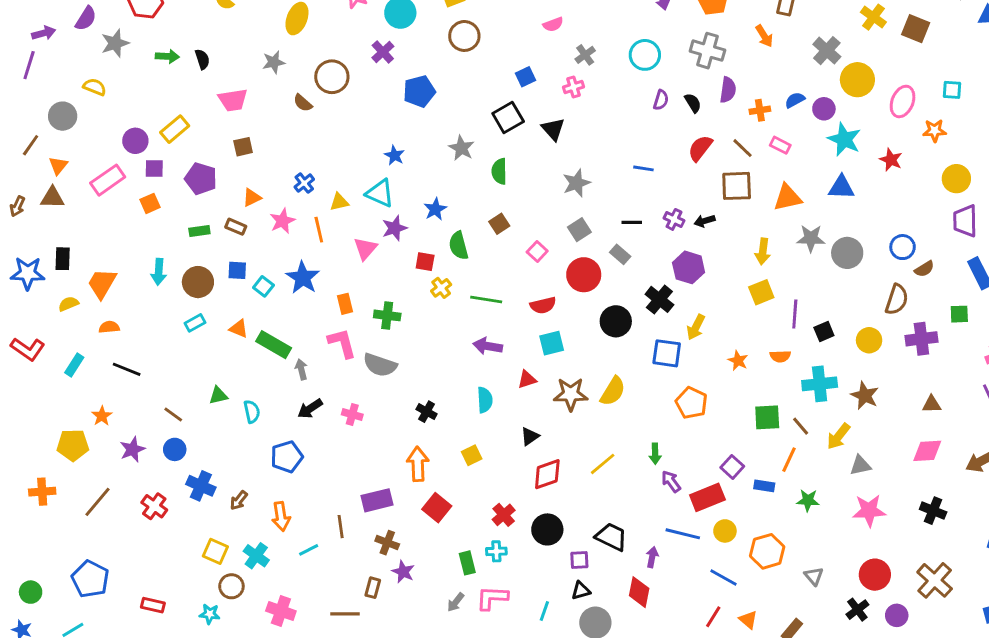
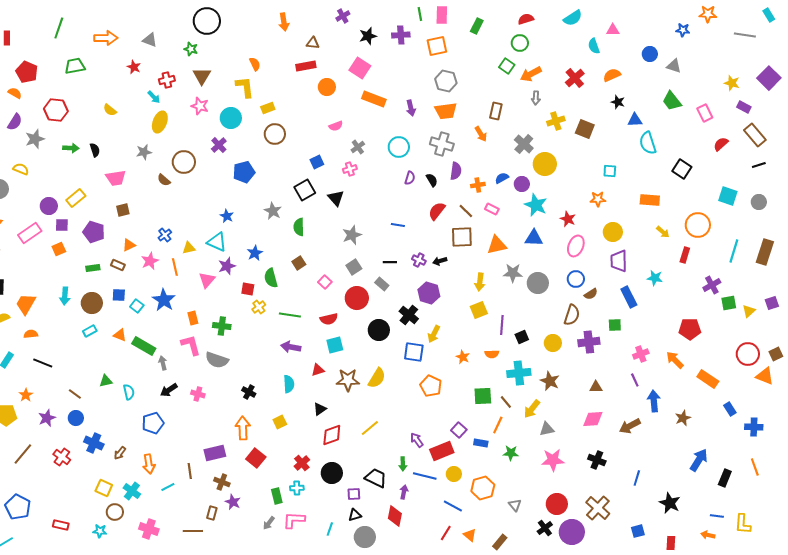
yellow cross: (873, 17) -> (556, 121), turned 36
pink ellipse: (903, 102) -> (576, 246), moved
green arrow: (655, 454) -> (403, 464), moved
purple circle: (897, 615) -> (572, 532), size x1.6

